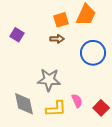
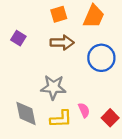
orange square: (61, 20) -> (59, 14), moved
brown arrow: (57, 39) -> (62, 43), size x1.5

